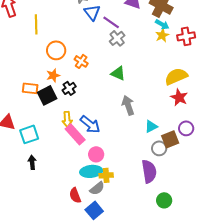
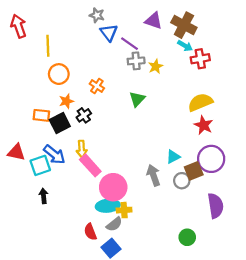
yellow star: (162, 35) -> (156, 66), moved
red cross: (186, 36) -> (200, 59), moved
gray cross: (117, 38) -> (136, 61), turned 35
orange circle: (56, 50) -> (59, 74), moved
green triangle: (118, 73) -> (137, 99), turned 49
gray arrow: (128, 105) -> (153, 175), moved
blue arrow: (90, 124) -> (54, 155), moved
purple circle: (186, 128) -> (211, 159), size x1.6
pink circle: (96, 154) -> (113, 187), size x1.6
purple semicircle: (149, 171) -> (216, 206), moved

